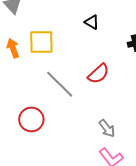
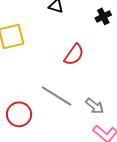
gray line: (60, 84) -> (57, 96), moved

